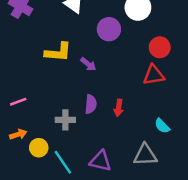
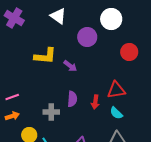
red triangle: (154, 75) -> (116, 90), moved
cyan semicircle: (162, 126) -> (116, 113), moved
orange arrow: (18, 134) -> (12, 116), moved

